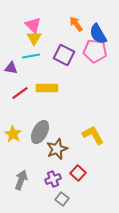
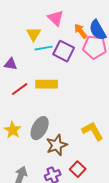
orange arrow: (76, 24) -> (81, 31), moved
pink triangle: (33, 25) -> (56, 18), moved
cyan line: (31, 56) -> (44, 48), moved

